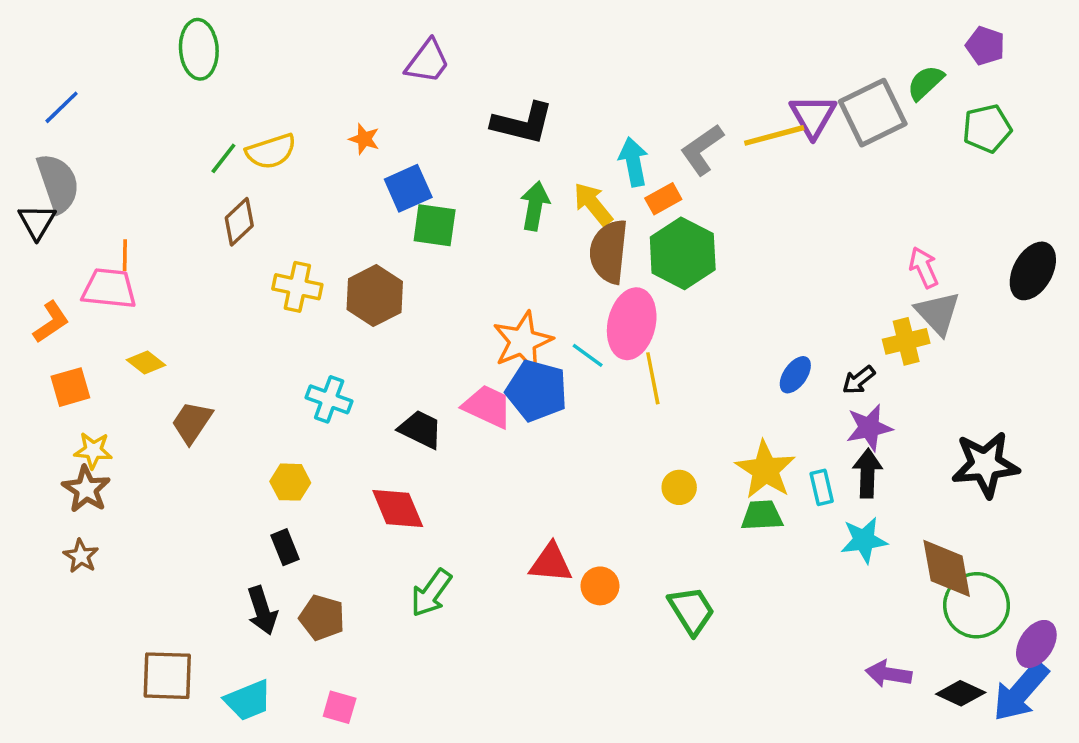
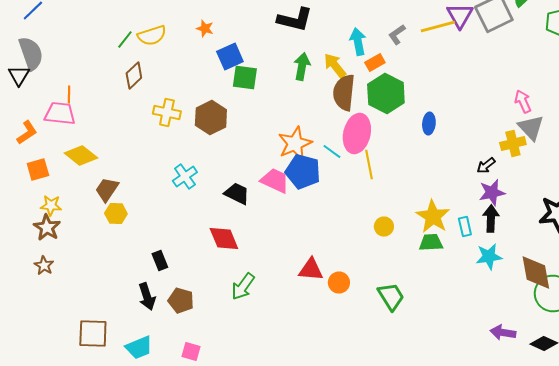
gray L-shape: (702, 150) -> (397, 34), size x0.7
yellow diamond: (146, 362) -> (81, 156), size x1.5
blue ellipse: (795, 375) -> (429, 124), moved, turned -30
cyan cross: (329, 399) -> (185, 176), turned 35
yellow hexagon: (290, 482) -> (116, 214), moved

